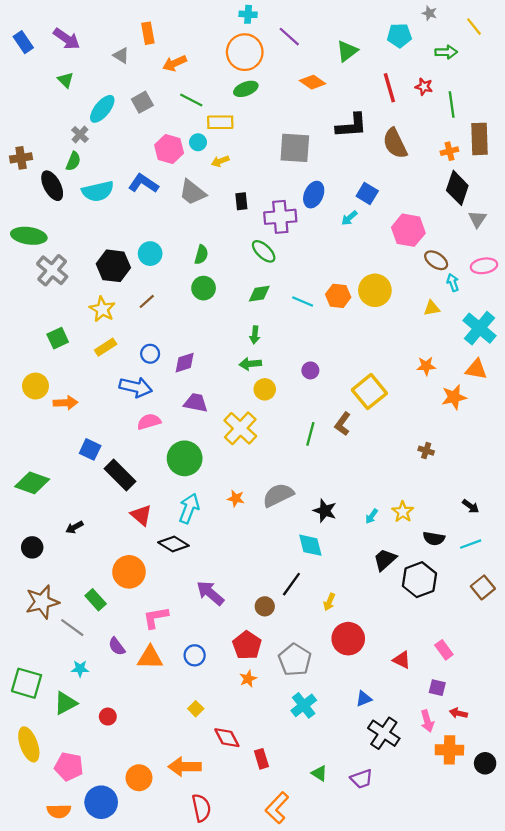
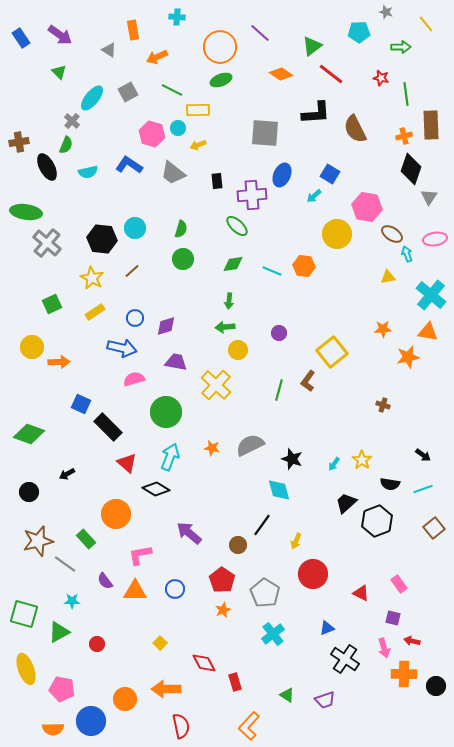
cyan cross: (248, 14) -> (177, 17), moved
red line: (389, 88) -> (331, 74), moved, turned -36
cyan semicircle: (98, 191) -> (88, 172), size x0.7
yellow circle: (375, 290) -> (337, 234), moved
yellow square: (196, 709) -> (160, 643), moved

